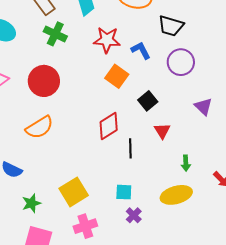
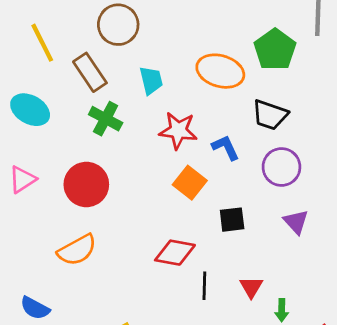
black square: (148, 101) -> (232, 220), turned 30
purple triangle: (203, 107) -> (296, 222), moved
red diamond: (109, 126) -> (175, 253), turned 40
red triangle: (162, 131) -> (251, 287), moved

